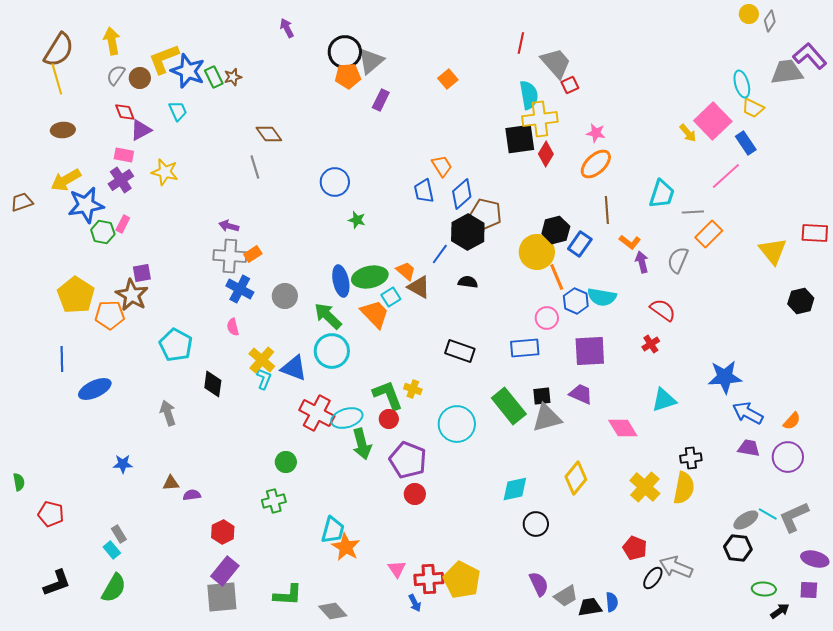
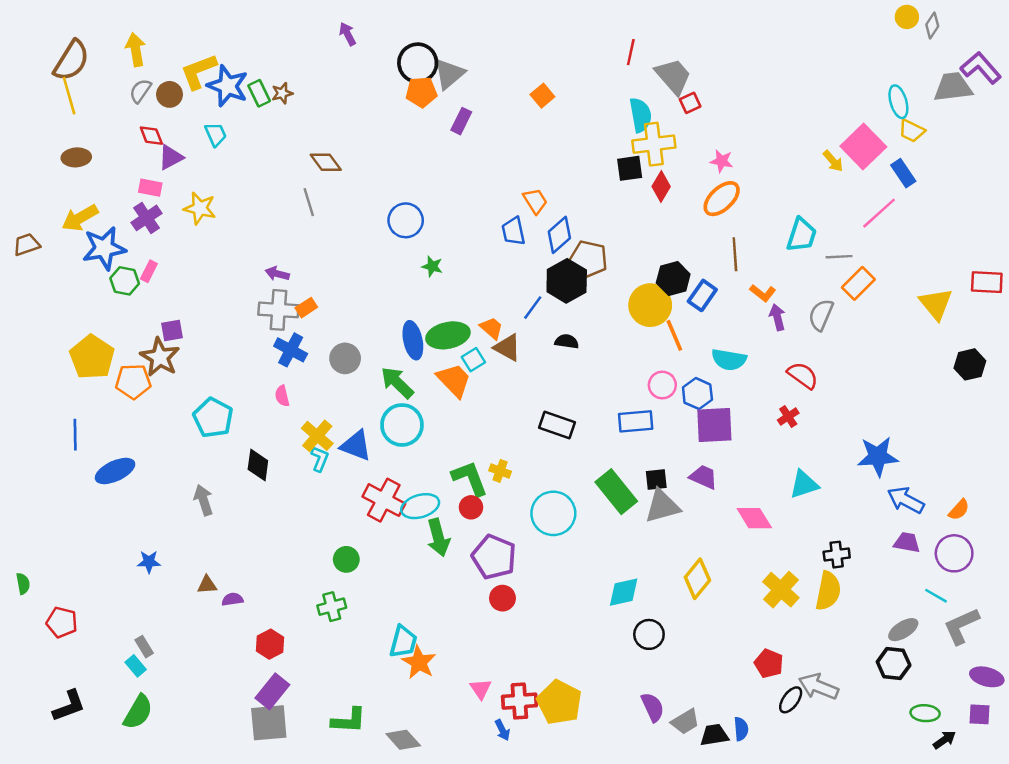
black square: (520, 139) -> (630, 168), size x0.7
blue hexagon: (576, 301) -> (697, 394), moved
cyan line: (768, 514) -> (936, 596), moved

